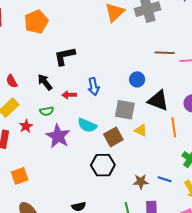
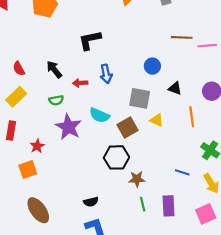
black L-shape: (65, 56) -> (90, 40), moved
black triangle: (158, 101) -> (175, 88), size x0.6
red star: (26, 126) -> (37, 146), moved
brown star: (141, 182) -> (137, 179), moved

